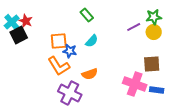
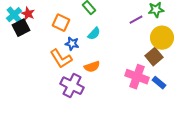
yellow circle: (154, 32) -> (162, 38), moved, size x1.5
orange square: (59, 41) -> (61, 23), moved, turned 30
brown square: (152, 64) -> (154, 57), turned -36
blue rectangle: (157, 90) -> (159, 83), turned 32

